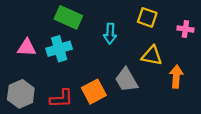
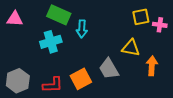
yellow square: (147, 17) -> (141, 17), moved, turned -30
cyan arrow: (110, 34) -> (82, 29), moved
pink triangle: (27, 48) -> (15, 19), moved

